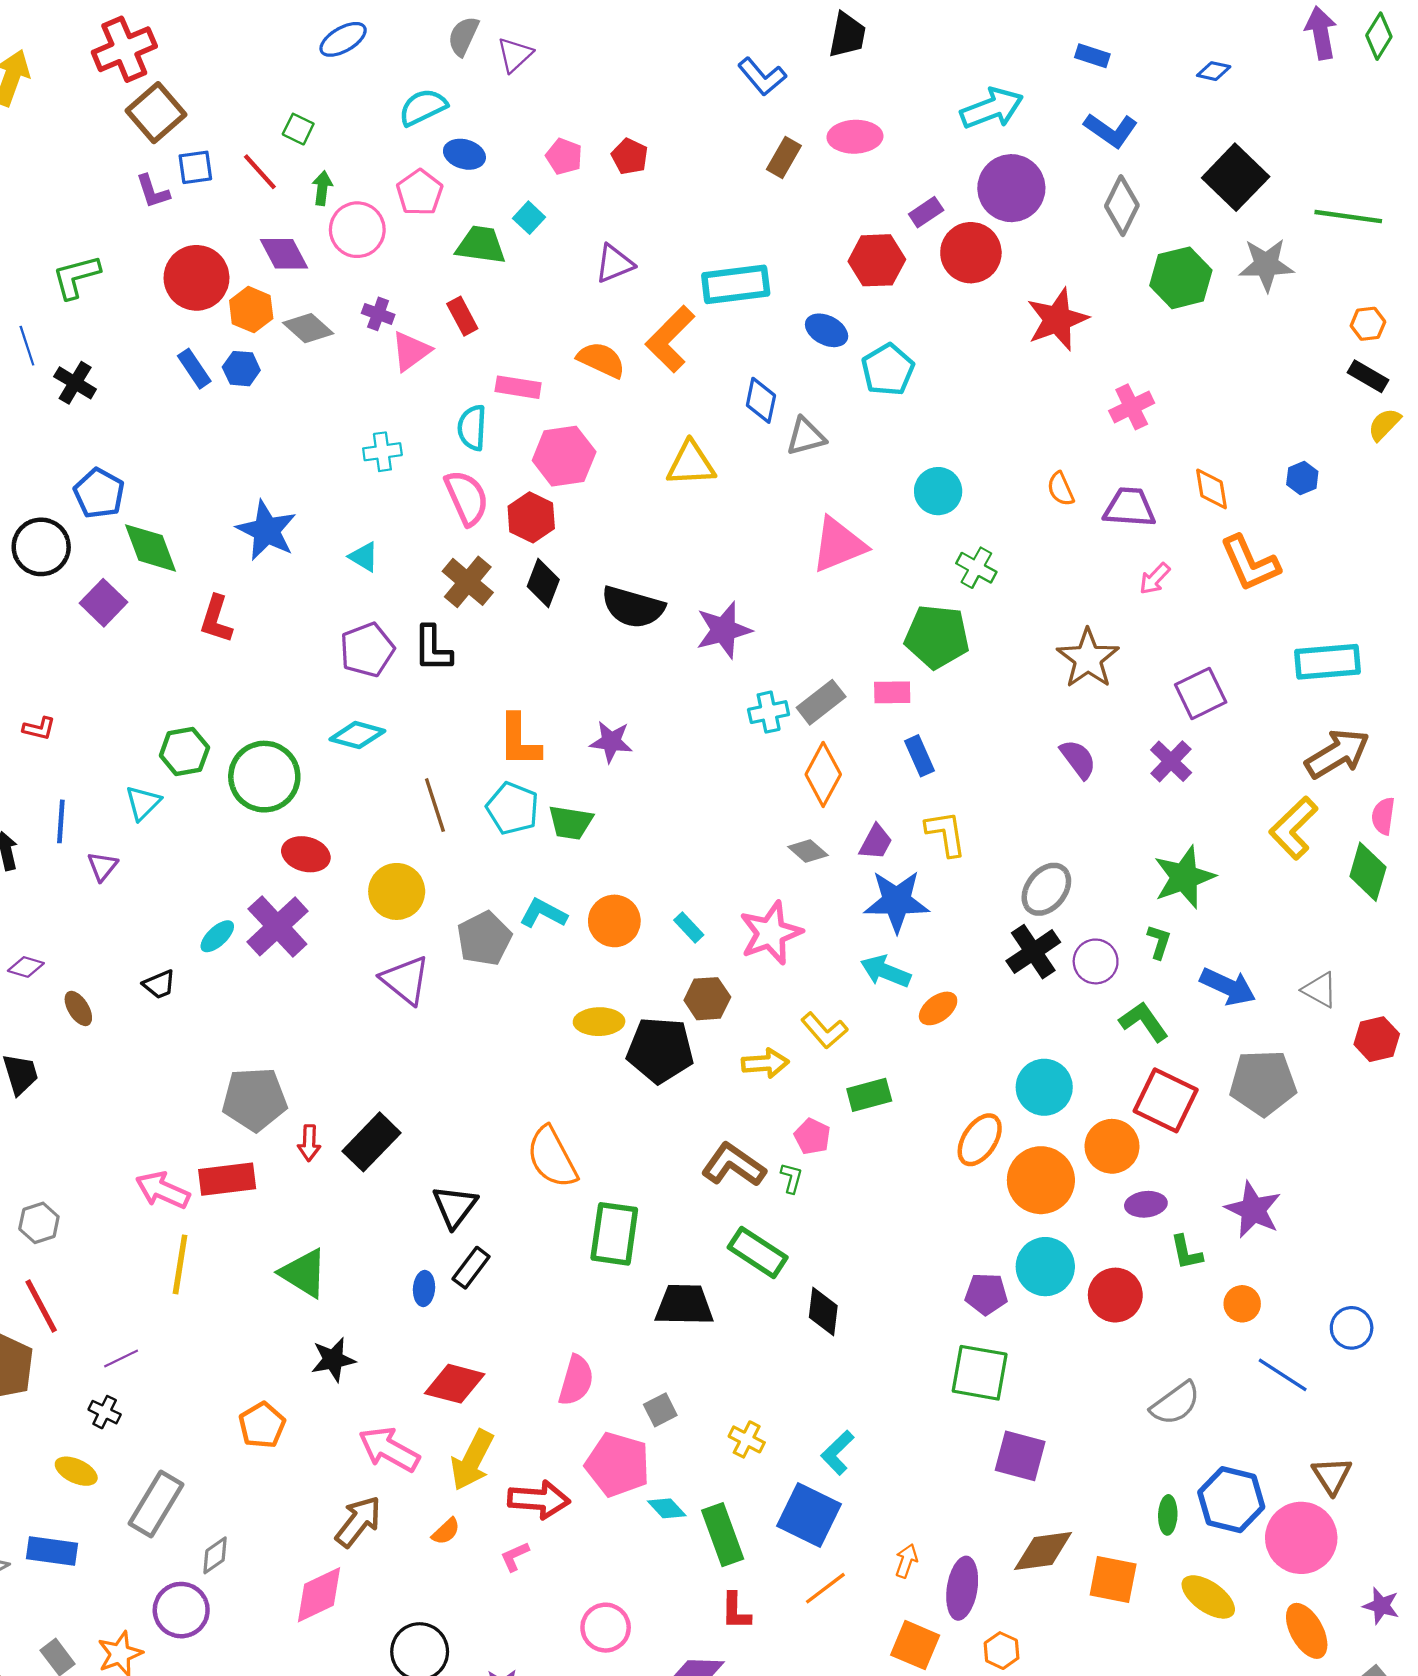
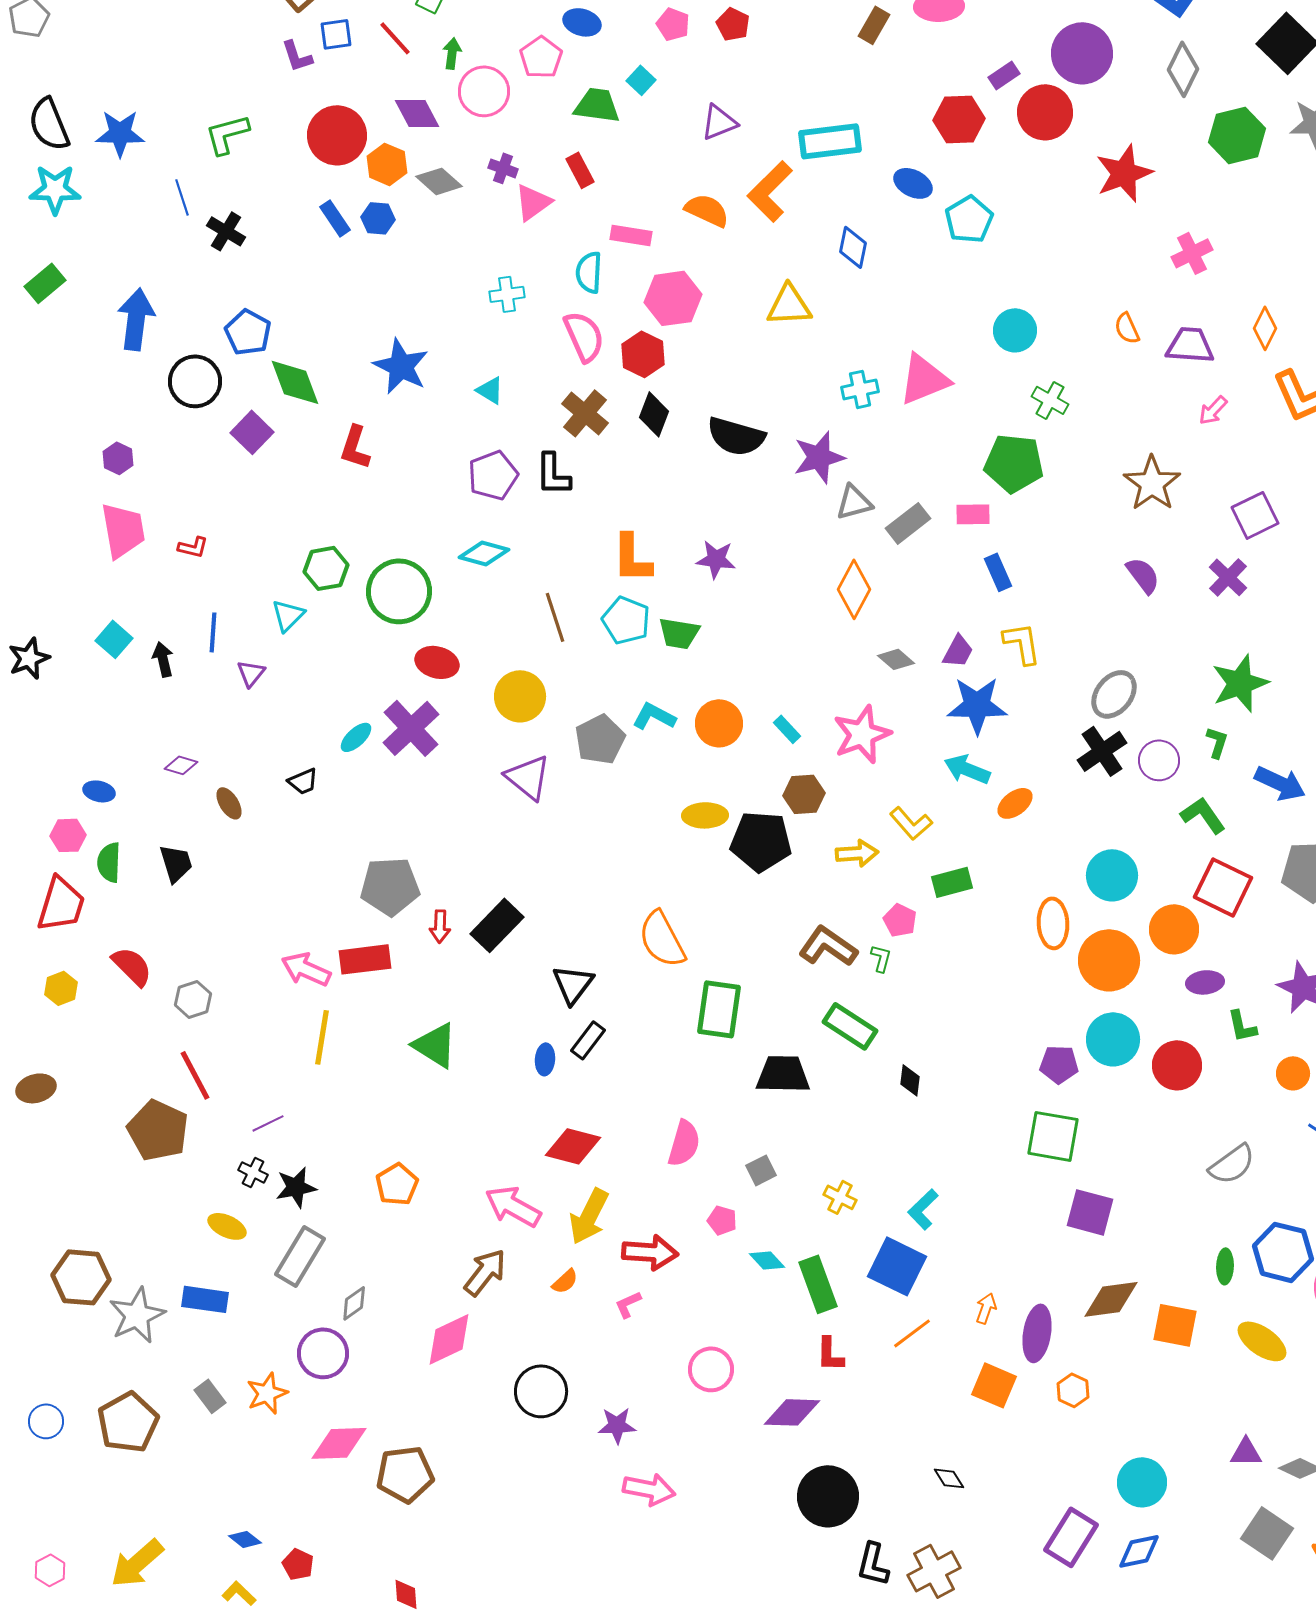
gray triangle: (806, 436) -> (854, 502), moved
orange diamond: (1212, 489) -> (1265, 328), turned 36
cyan cross: (769, 712) -> (860, 389), moved
orange diamond: (823, 774) -> (854, 589), moved
orange ellipse: (980, 1140) -> (1053, 923), turned -36
black diamond: (823, 1311) -> (910, 1080), size x0.7
black star: (333, 1360) -> (296, 1187), moved
pink pentagon: (618, 1465) -> (722, 1220), size x0.5

